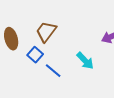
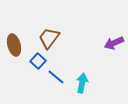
cyan arrow: (85, 61) -> (82, 83), moved, turned -126

